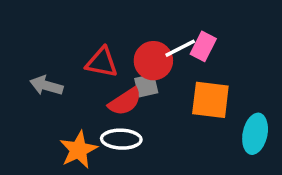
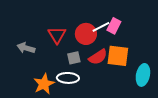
red triangle: (102, 62) -> (57, 35), turned 48
gray square: (146, 86) -> (74, 58), moved
red semicircle: (125, 102) -> (98, 57), moved

